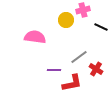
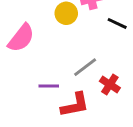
pink semicircle: (35, 37) -> (21, 38), turned 120

